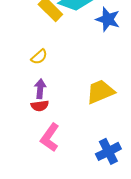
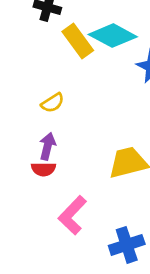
pink L-shape: (50, 137) -> (72, 215), moved

